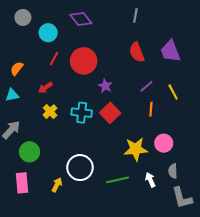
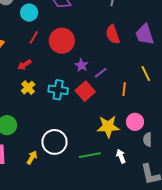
purple line: (146, 86) -> (101, 73), moved
gray semicircle: (173, 171) -> (147, 140), moved

